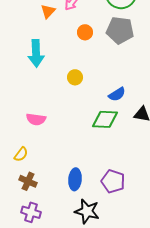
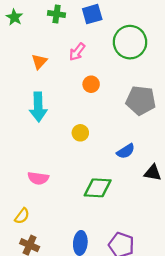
orange triangle: (48, 11) -> (39, 62), moved
gray pentagon: (120, 30) -> (141, 100), moved
green diamond: (105, 119) -> (98, 188), moved

